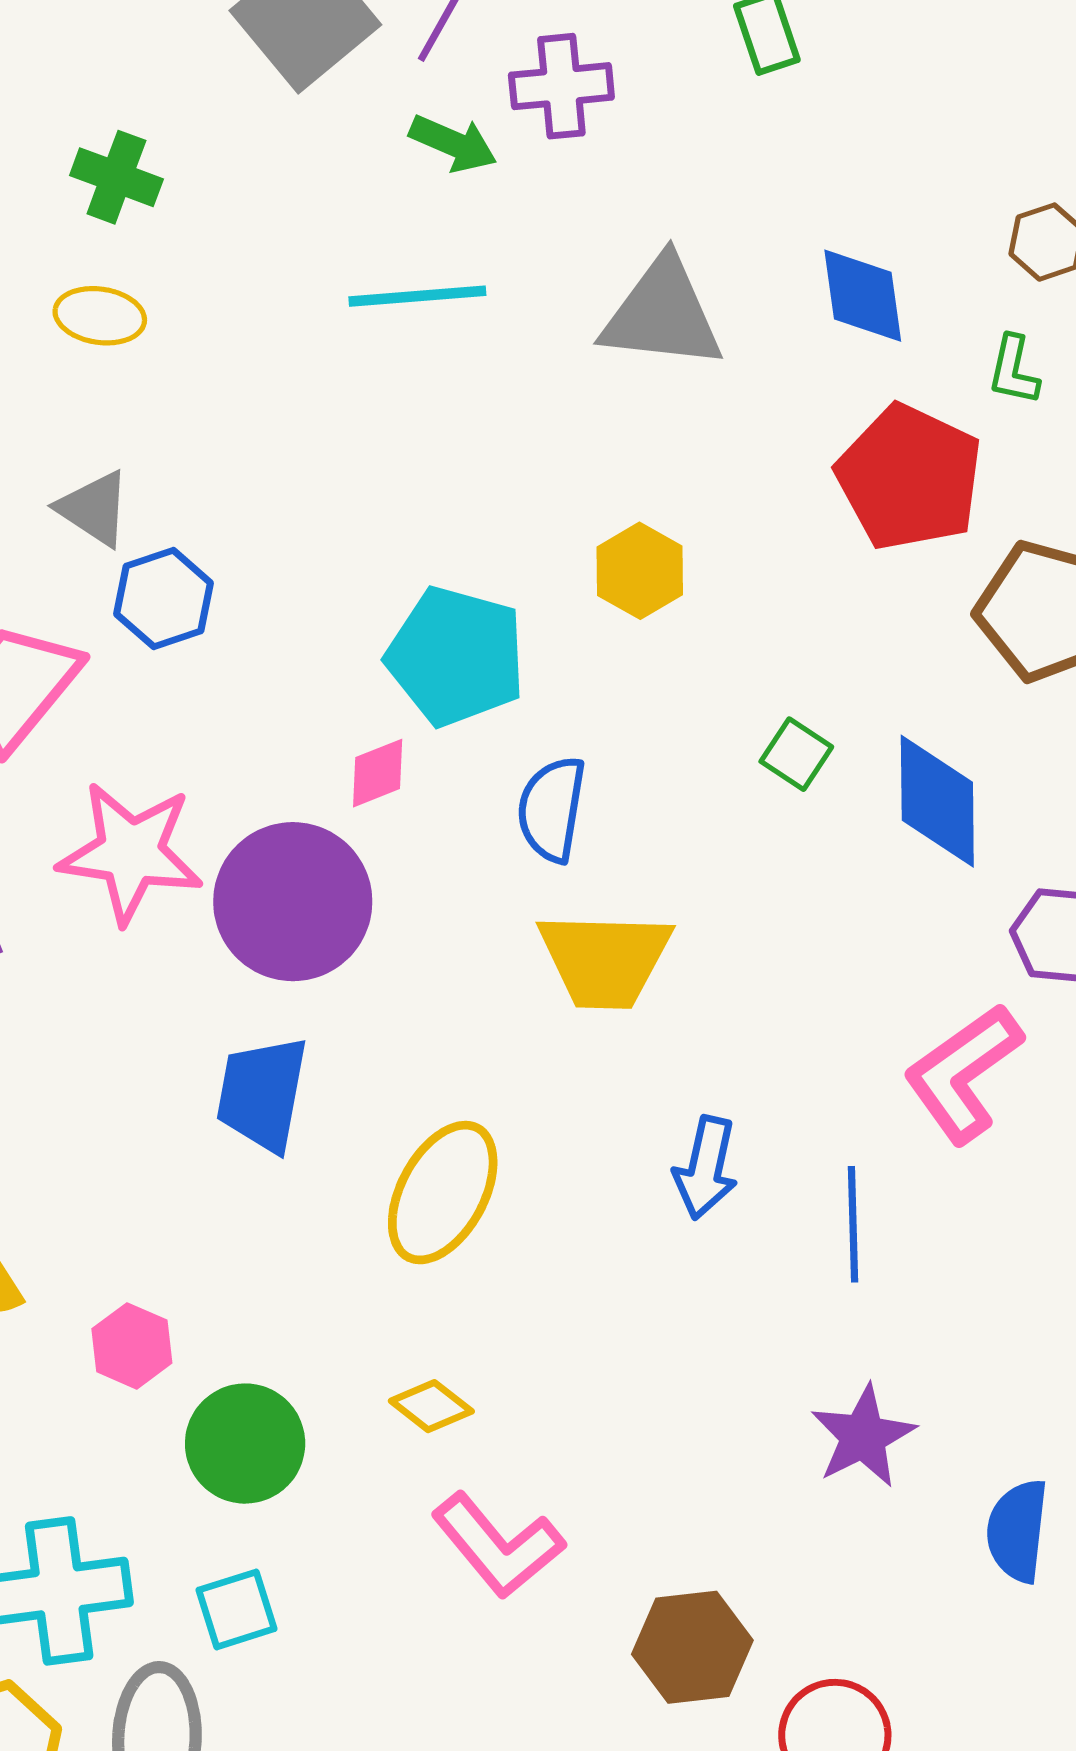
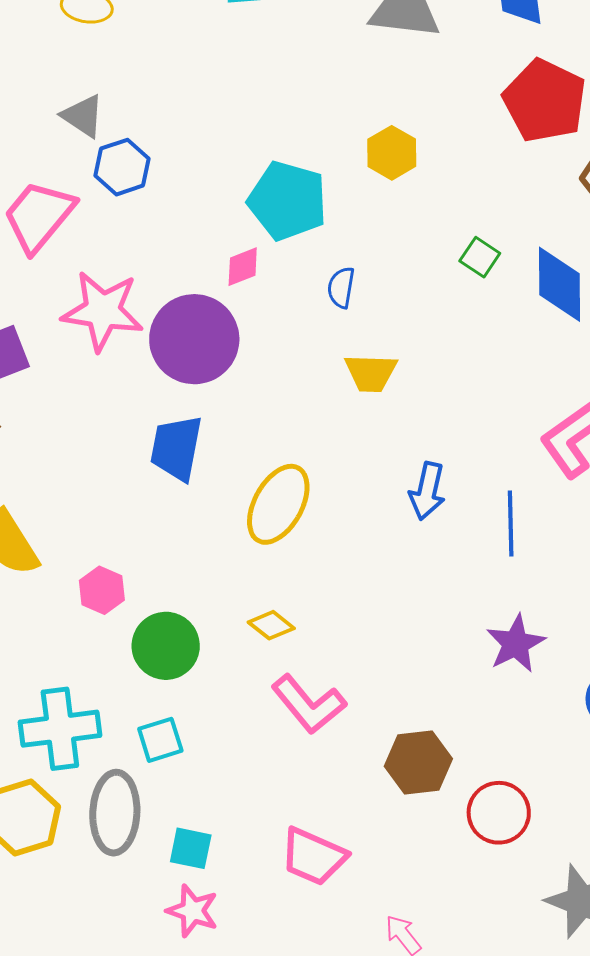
blue semicircle: (552, 809) -> (341, 287), size x0.7
yellow trapezoid: (605, 960) -> (371, 373), size x0.7

